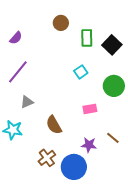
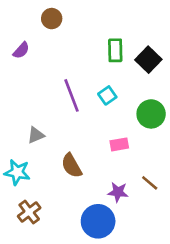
brown circle: (61, 23) -> (52, 19), moved
purple line: (18, 72) -> (72, 95), moved, turned -60
brown cross: (47, 158) -> (29, 212), moved

